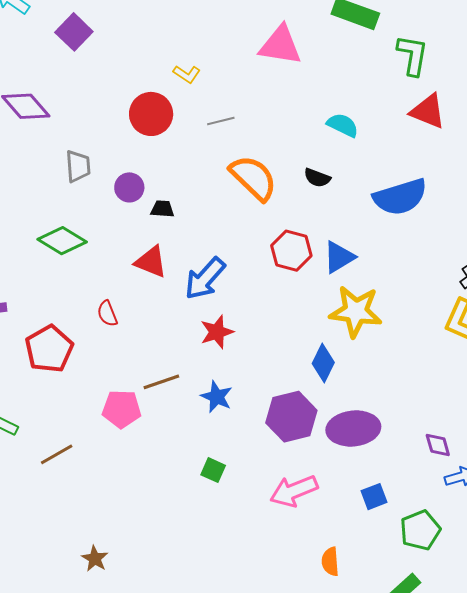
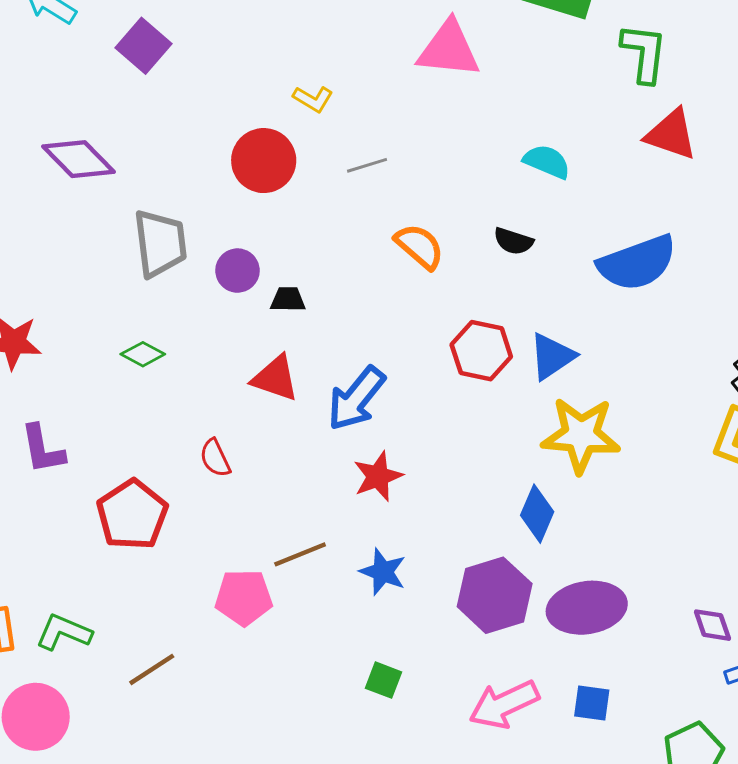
gray trapezoid: (78, 166) -> (160, 243), size x1.4
orange semicircle: (253, 178) -> (419, 246), size x0.7
green diamond: (62, 241) -> (143, 354), size x0.6
blue square: (374, 497) -> (592, 703), moved, turned 32

